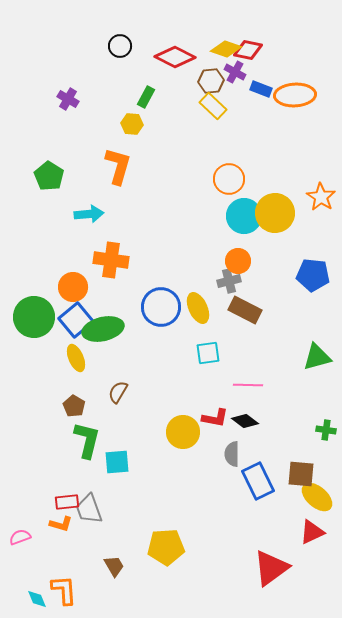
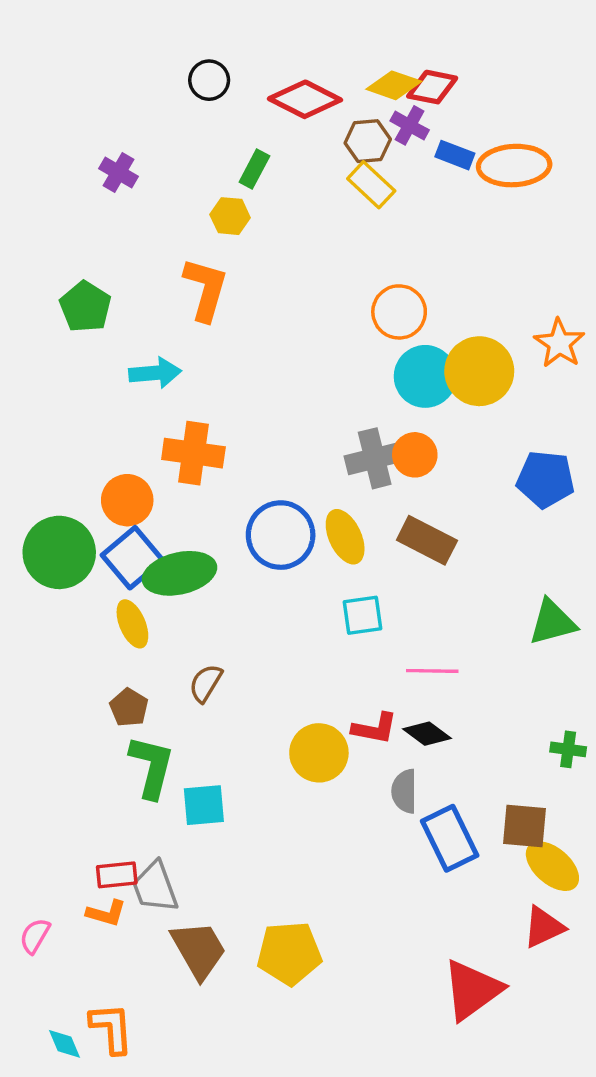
gray cross: (229, 281) -> (375, 458), moved, size x1.4
pink semicircle: (20, 537) -> (35, 936), turned -40
brown trapezoid: (114, 566) -> (199, 950), moved, size x1.6

